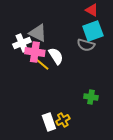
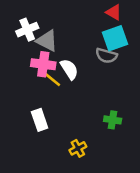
white cross: (22, 43) -> (27, 30), moved
white rectangle: (49, 122) -> (40, 120), moved

